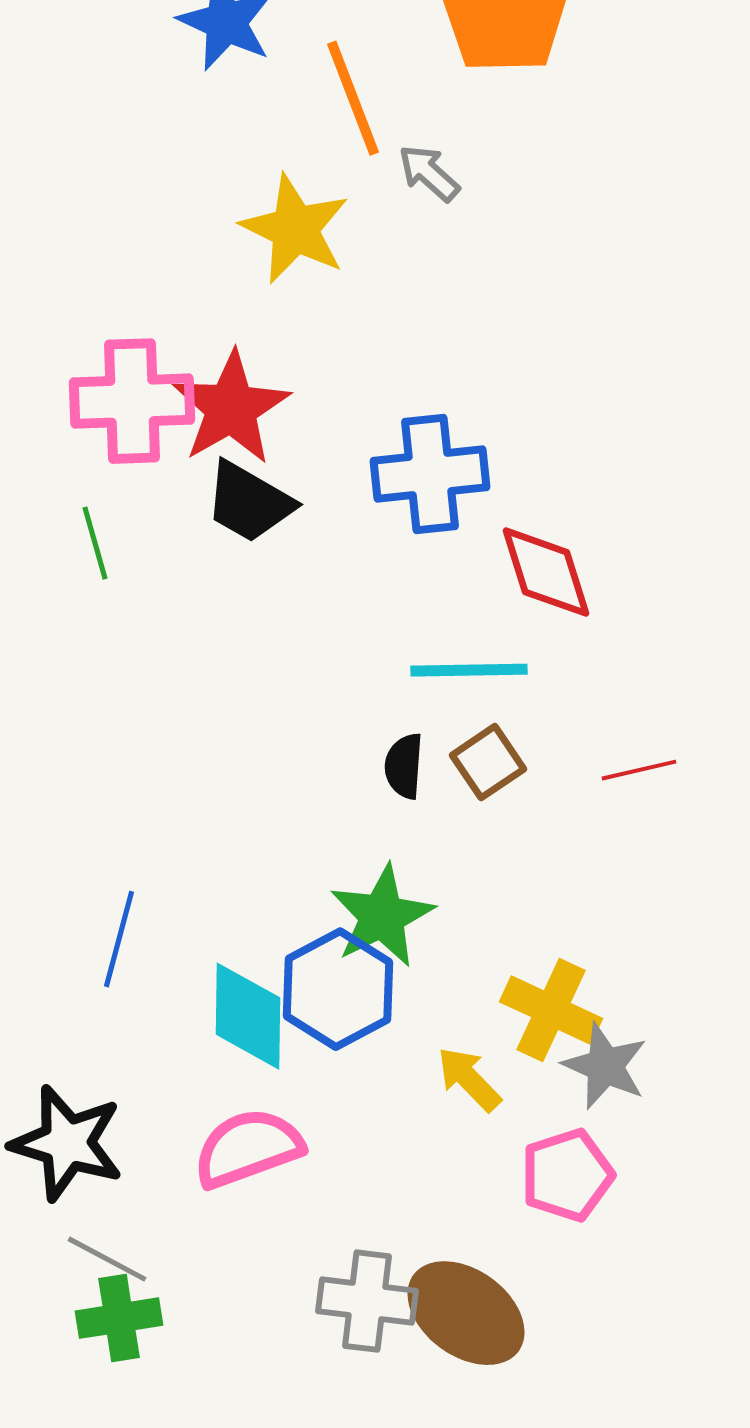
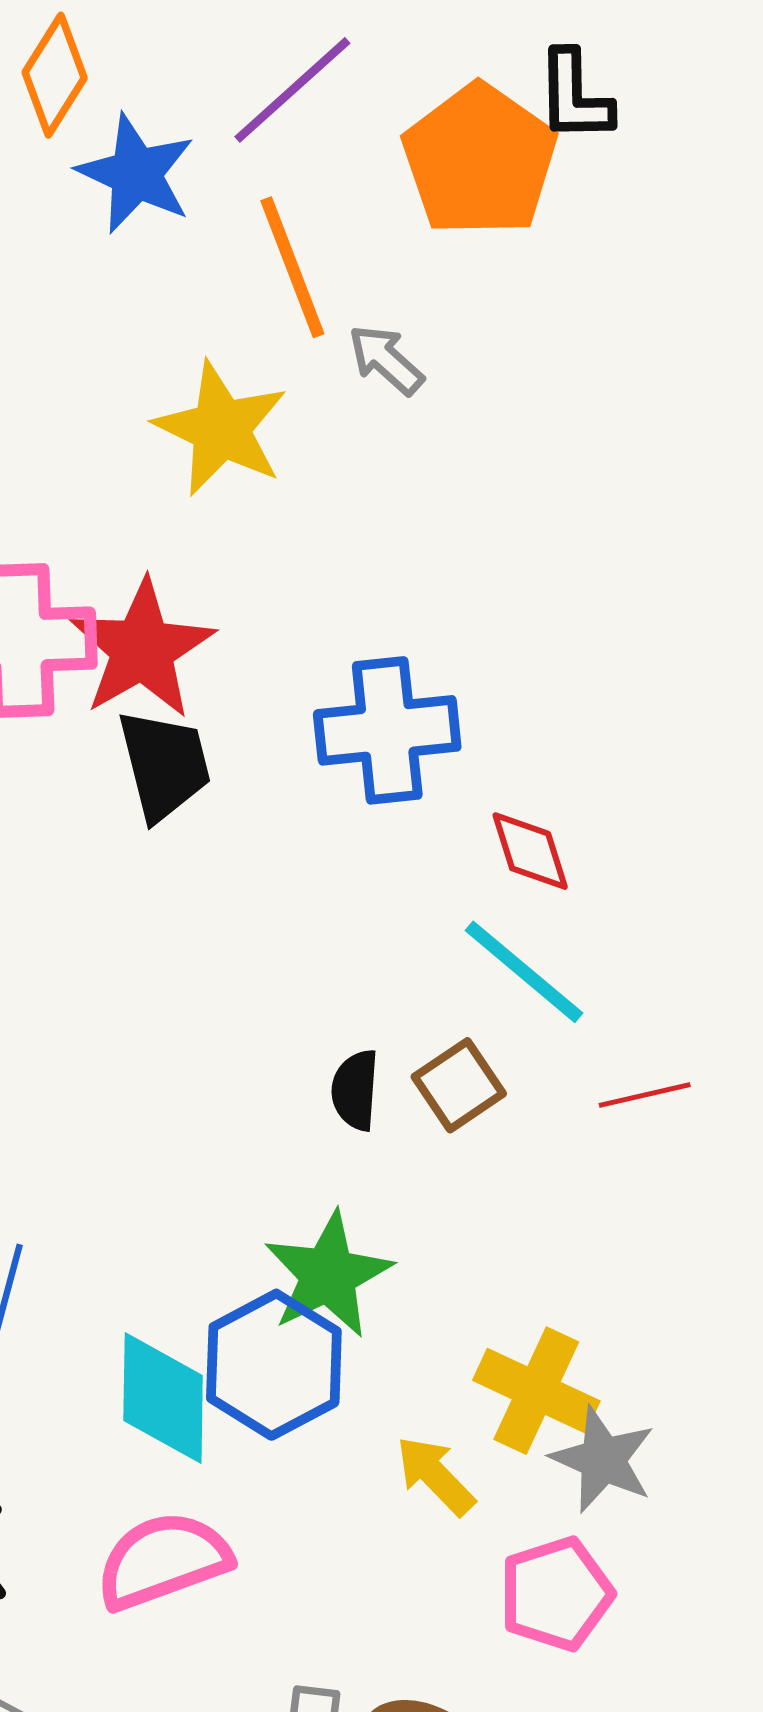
black trapezoid: (249, 502) -> (164, 765), turned -134
red diamond: (546, 572) -> (530, 851), size x0.7
cyan line: (469, 670) -> (524, 972), moved, turned 41

